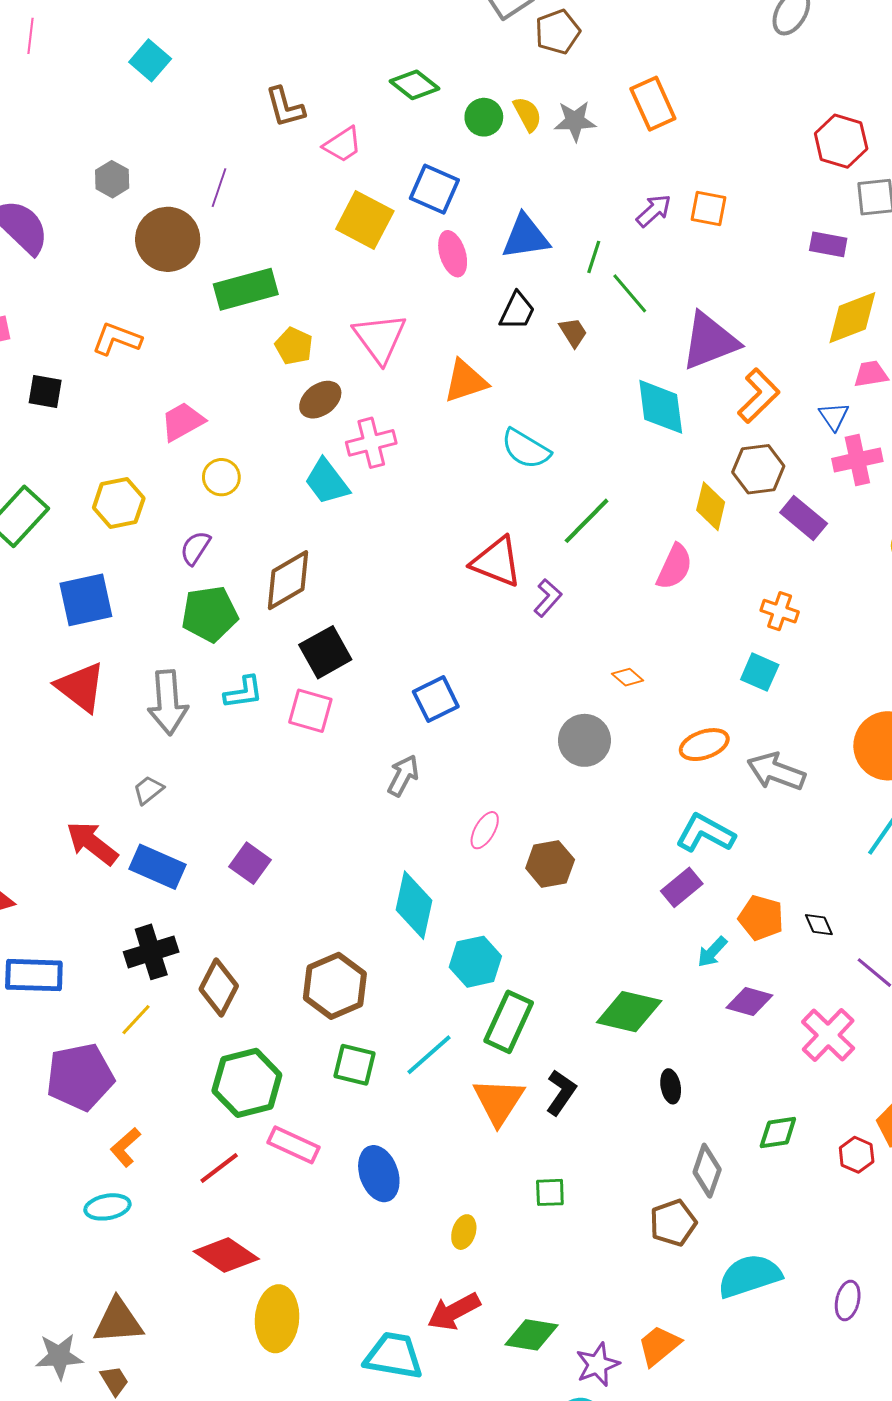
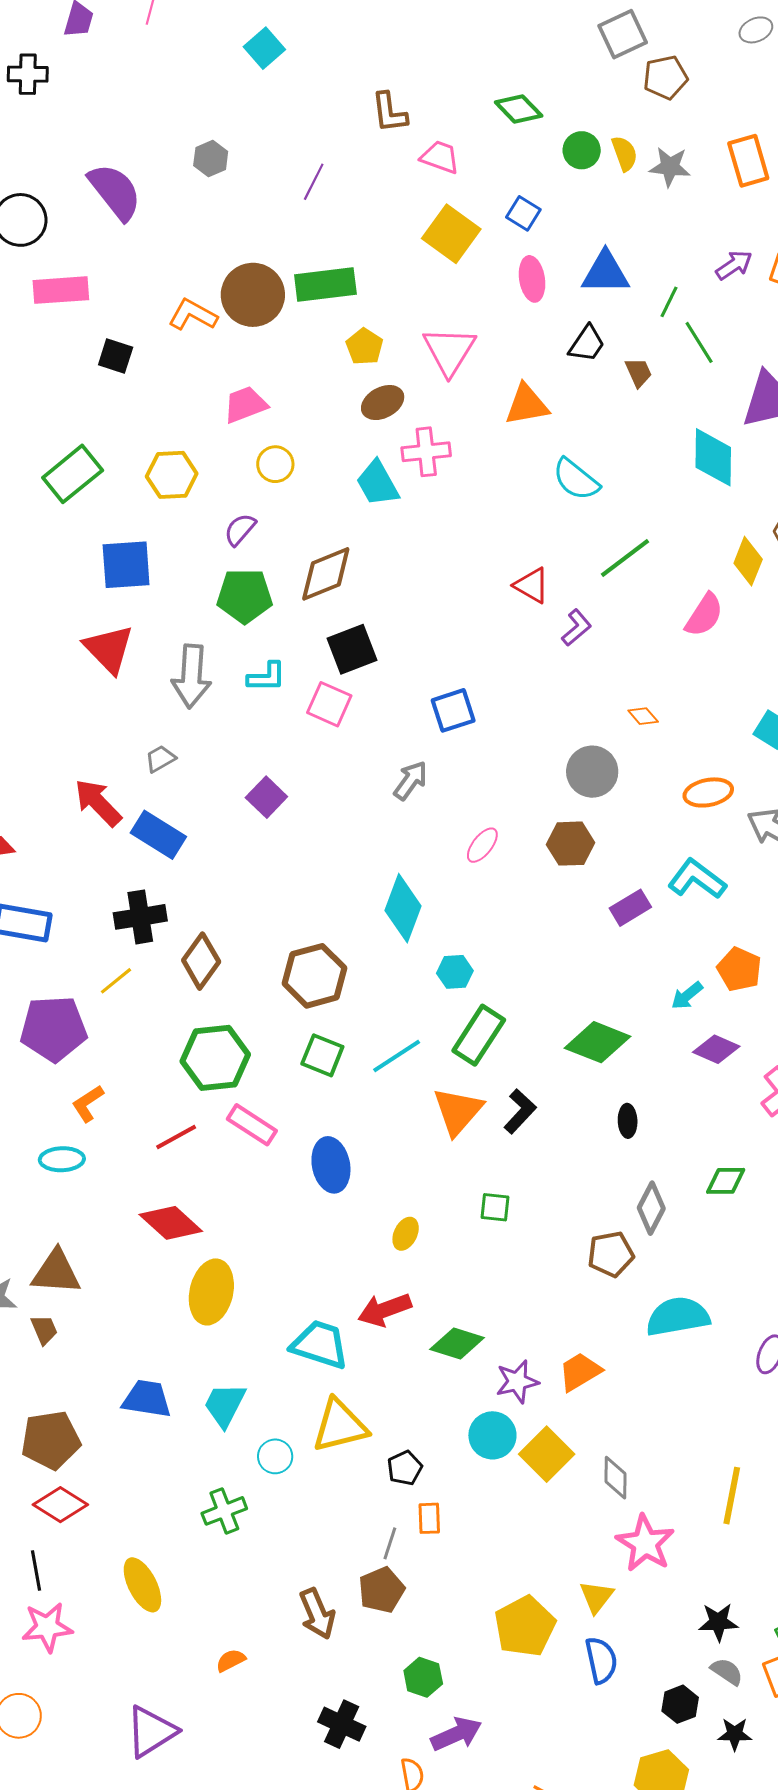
pink trapezoid: (343, 145) -> (440, 157), turned -135
blue square: (434, 189) -> (523, 213), size x0.7
brown circle: (168, 239) -> (253, 295), moved
red triangle: (497, 562) -> (532, 585), size x0.7
purple square: (250, 863) -> (266, 797), moved
brown hexagon: (550, 864) -> (571, 844), moved
purple rectangle: (682, 887) -> (630, 908), moved
cyan hexagon: (475, 962) -> (455, 972), size x0.7

